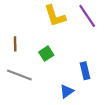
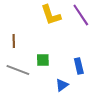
green square: (46, 54) -> (43, 60), moved, turned 32

